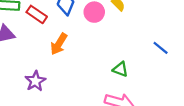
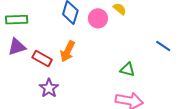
red rectangle: (37, 14) -> (42, 59), moved

